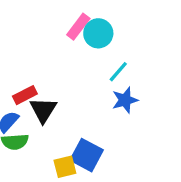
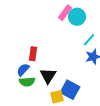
red rectangle: (25, 95) -> (33, 54), turned -56
black triangle: (43, 110) -> (48, 76), moved

